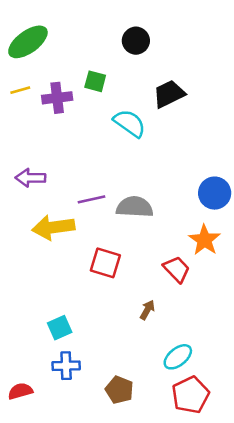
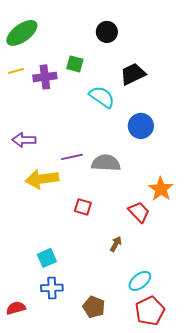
blue circle: (215, 193) -> (141, 126), moved
red square: (105, 263) -> (83, 207), size x0.7

